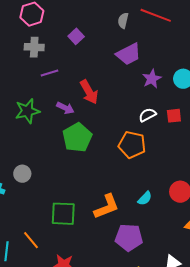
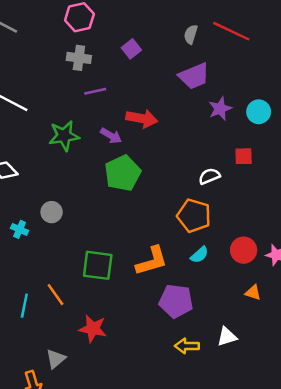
red arrow: (89, 92) -> (142, 118), turned -55
white semicircle: (148, 115) -> (209, 176), moved
orange pentagon: (132, 145) -> (194, 216), moved

